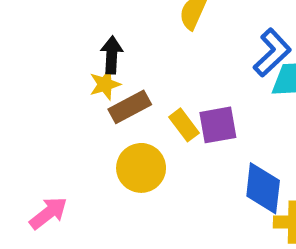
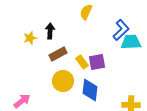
yellow star: (105, 84) -> (30, 38), moved
blue diamond: (263, 188) -> (90, 90), moved

